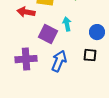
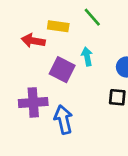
blue arrow: (59, 61) -> (63, 120), moved, turned -35

